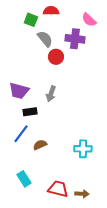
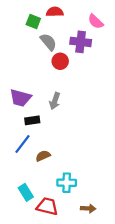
cyan cross: (83, 149) -> (67, 183), moved
red trapezoid: (58, 189) -> (47, 206), moved

